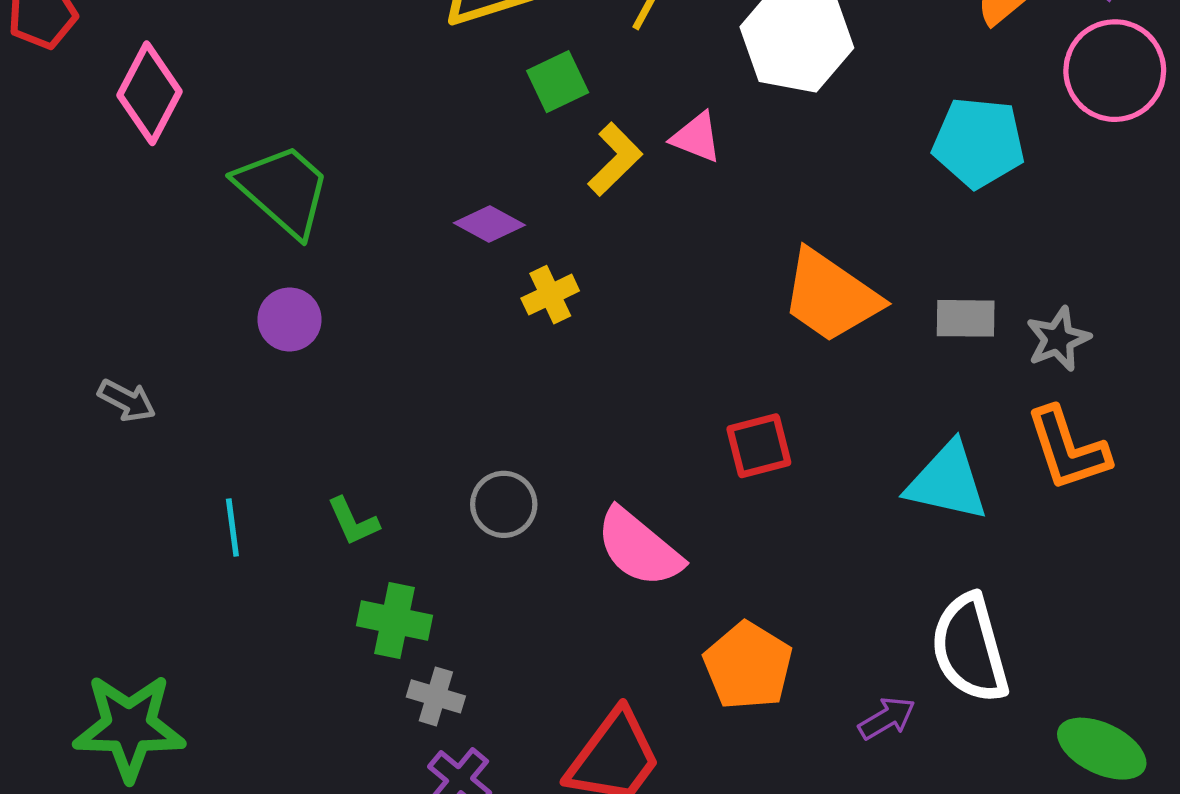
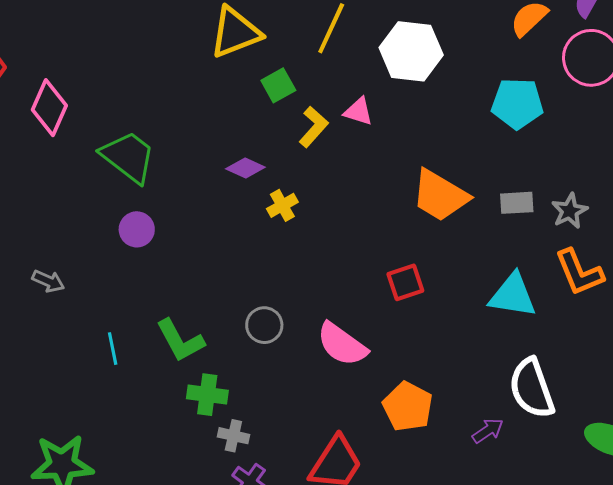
green L-shape: (353, 521) -> (180, 340), size x1.6

